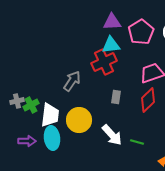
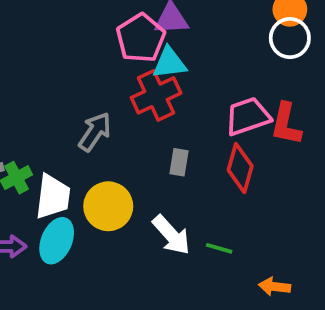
pink pentagon: (141, 32) -> (141, 38), moved
red diamond: (148, 100) -> (240, 168), turned -30
cyan ellipse: (52, 138) -> (57, 241), turned 30

